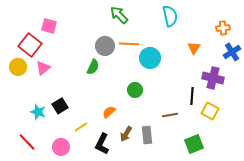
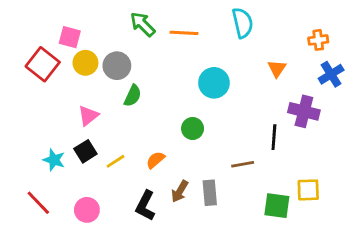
green arrow: (119, 15) -> (143, 24), moved
orange line: (129, 44) -> (184, 33), moved
gray circle: (105, 46) -> (117, 66), moved
yellow circle: (18, 67) -> (85, 63), moved
pink triangle: (43, 68) -> (88, 116), moved
yellow square: (210, 111) -> (308, 190), moved, turned -30
yellow line: (81, 127) -> (115, 161), moved
green square: (194, 144) -> (277, 206), turned 30

